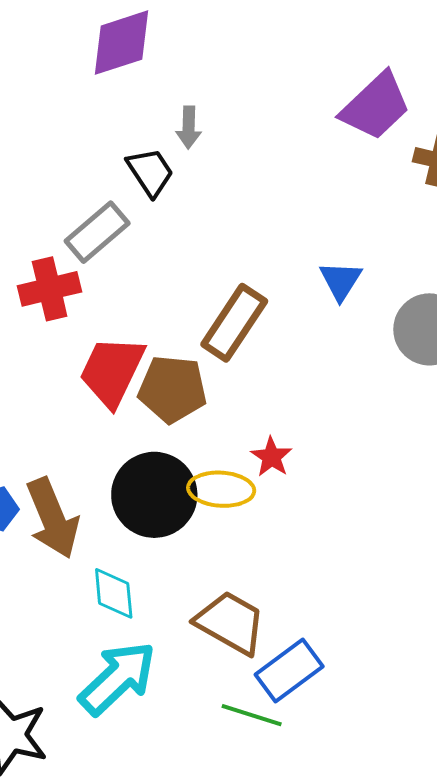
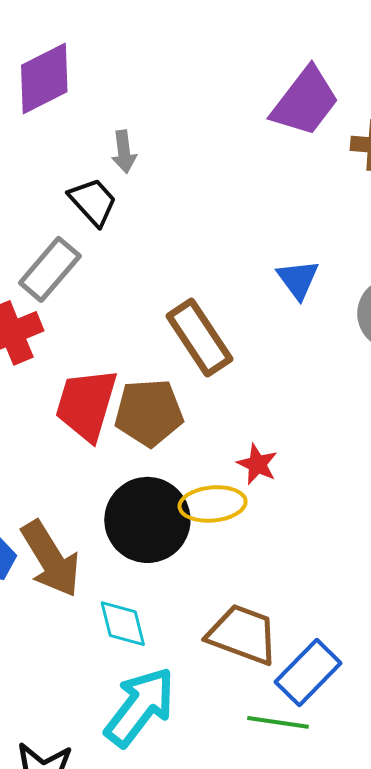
brown rectangle: (234, 323) -> (199, 337), turned -58

